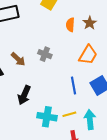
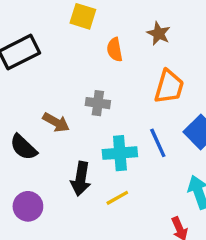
orange semicircle: (70, 25) -> (115, 50), moved
yellow line: (69, 114) -> (117, 198), moved
cyan cross: (47, 117) -> (120, 153), moved

